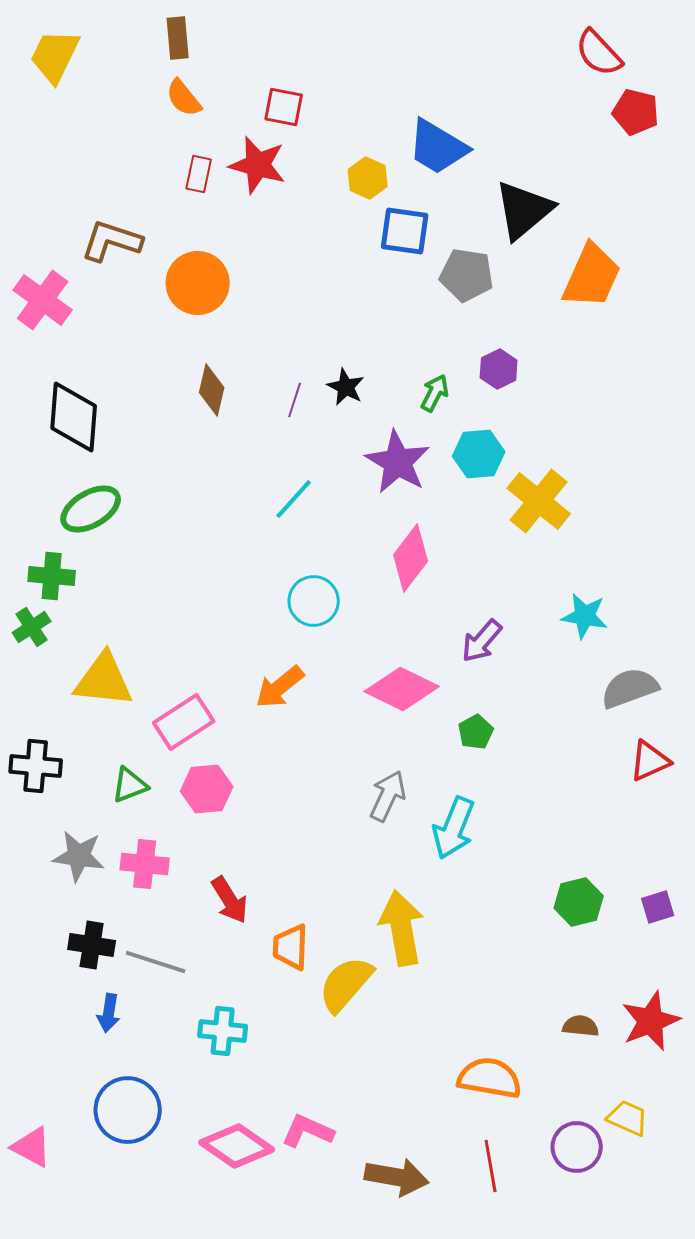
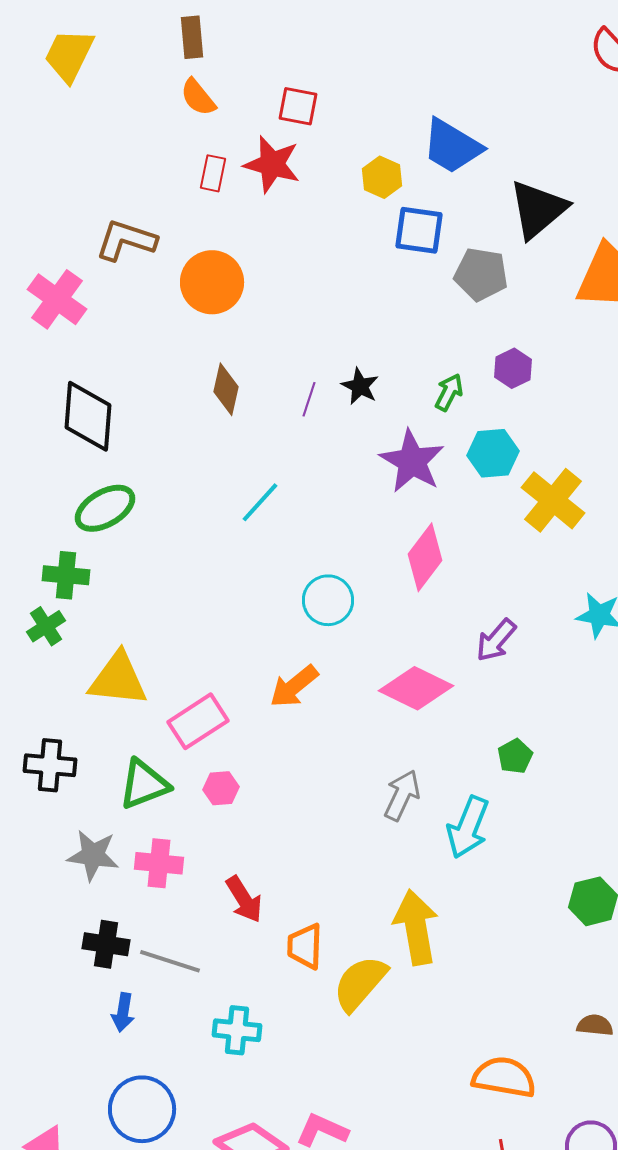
cyan line: (294, 499) -> (260, 502), moved
green pentagon: (476, 732) -> (515, 756), moved
green triangle: (130, 785) -> (144, 784), size x1.4
pink hexagon: (207, 789) -> (221, 788), size x0.7

